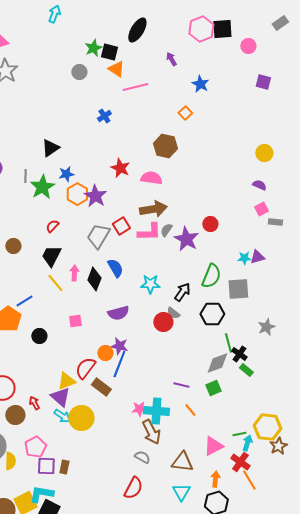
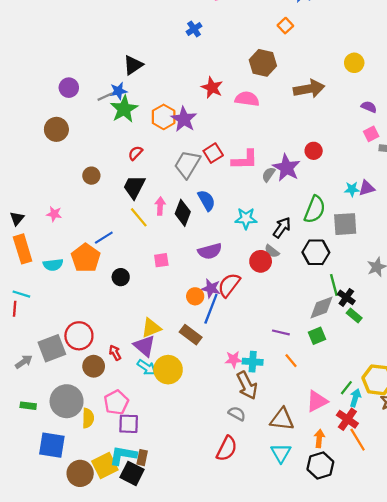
yellow circle: (264, 153) -> (354, 63), moved
blue star: (66, 174) -> (118, 91), moved
gray line: (25, 176) -> (105, 97), turned 64
brown arrow: (153, 209) -> (309, 89), moved
gray semicircle: (166, 230) -> (268, 174), moved
red semicircle: (85, 368) -> (229, 285), moved
cyan cross: (156, 411) -> (253, 362), size x0.7
green line: (239, 434) -> (346, 388), turned -40
brown rectangle: (64, 467) -> (142, 458), moved

